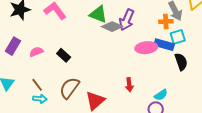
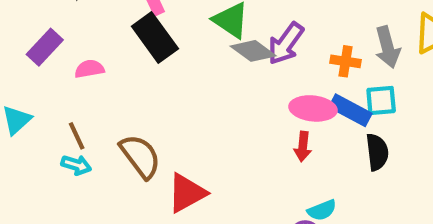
orange cross: (166, 22) -> (346, 61), moved
black rectangle: (64, 55) -> (155, 37), moved, size x1.6
red arrow: (129, 85) -> (303, 147), moved
brown semicircle: (69, 88) -> (140, 156), turned 95

